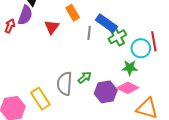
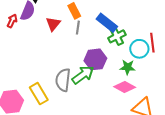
gray line: (89, 33) -> (78, 28), moved
green arrow: (85, 77) -> (83, 75), size x1.6
purple hexagon: (106, 92) -> (95, 59), moved

